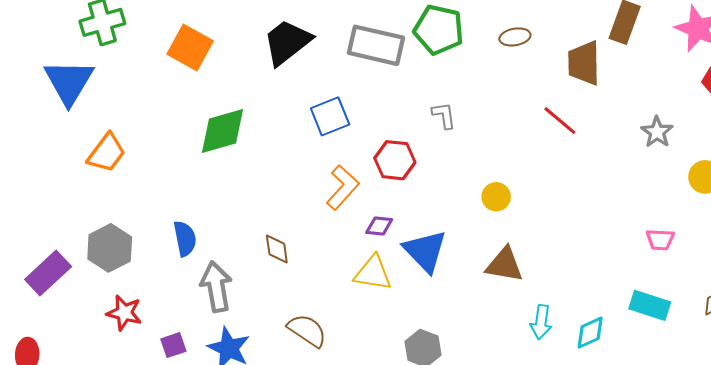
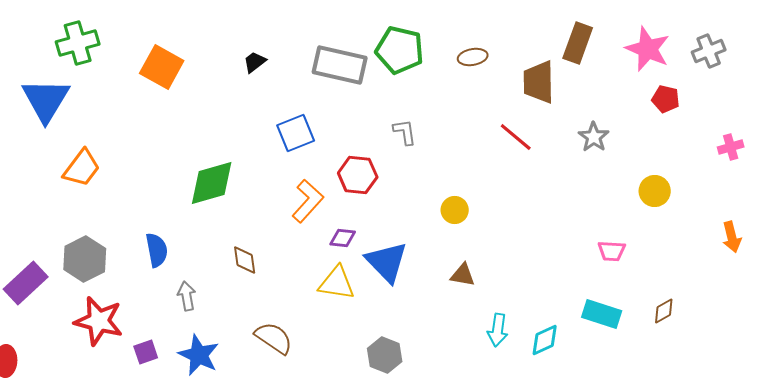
black trapezoid: (287, 42) -> (255, 62), size x0.5
green diamond: (222, 131) -> (212, 183), moved
gray star: (657, 132) -> (594, 137), moved
brown triangle: (504, 265) -> (463, 275), size x0.7
gray arrow: (216, 287) -> (187, 296), size x0.6
red star: (124, 313) -> (99, 321), size x1.4

